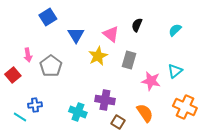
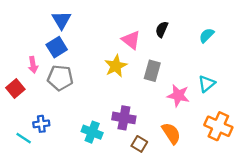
blue square: (48, 17) -> (57, 47), moved
blue triangle: (76, 35) -> (61, 20), moved
gray pentagon: (51, 66) -> (60, 78), turned -30

